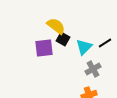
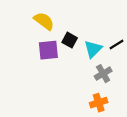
yellow semicircle: (56, 26) -> (44, 21), moved

